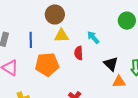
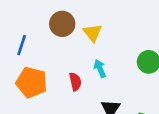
yellow triangle: (61, 36) -> (93, 33), moved, turned 35
red semicircle: (79, 53) -> (75, 82), turned 152

